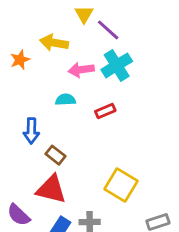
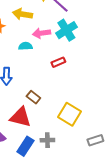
cyan semicircle: (65, 100) -> (25, 46), moved
brown rectangle: (55, 155) -> (33, 97), moved

